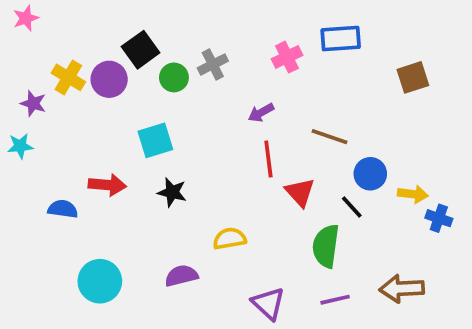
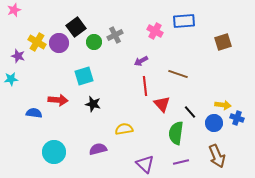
pink cross: (287, 57) -> (155, 31), turned -35
blue circle: (370, 174) -> (214, 123), moved
brown arrow: (402, 289) -> (217, 156), turned -110

